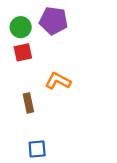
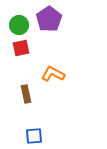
purple pentagon: (54, 21) -> (49, 19), turned 30

